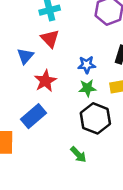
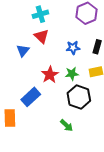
blue star: (87, 65) -> (73, 48), moved
red star: (45, 81) -> (50, 75), moved

